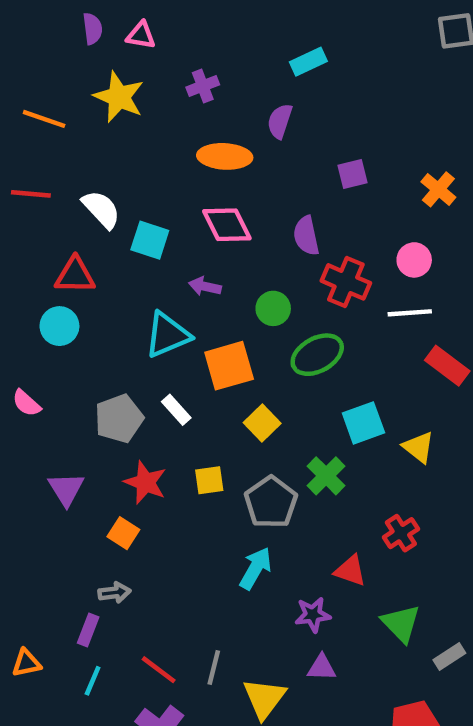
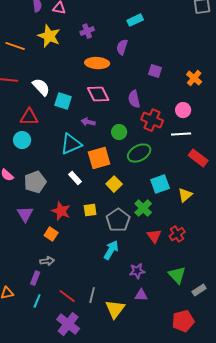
purple square: (352, 174) -> (155, 71), turned 32
gray pentagon: (119, 419) -> (35, 182), moved
yellow triangle: (419, 447) -> (185, 195), turned 42
red triangle: (350, 571) -> (154, 236), moved, turned 35

